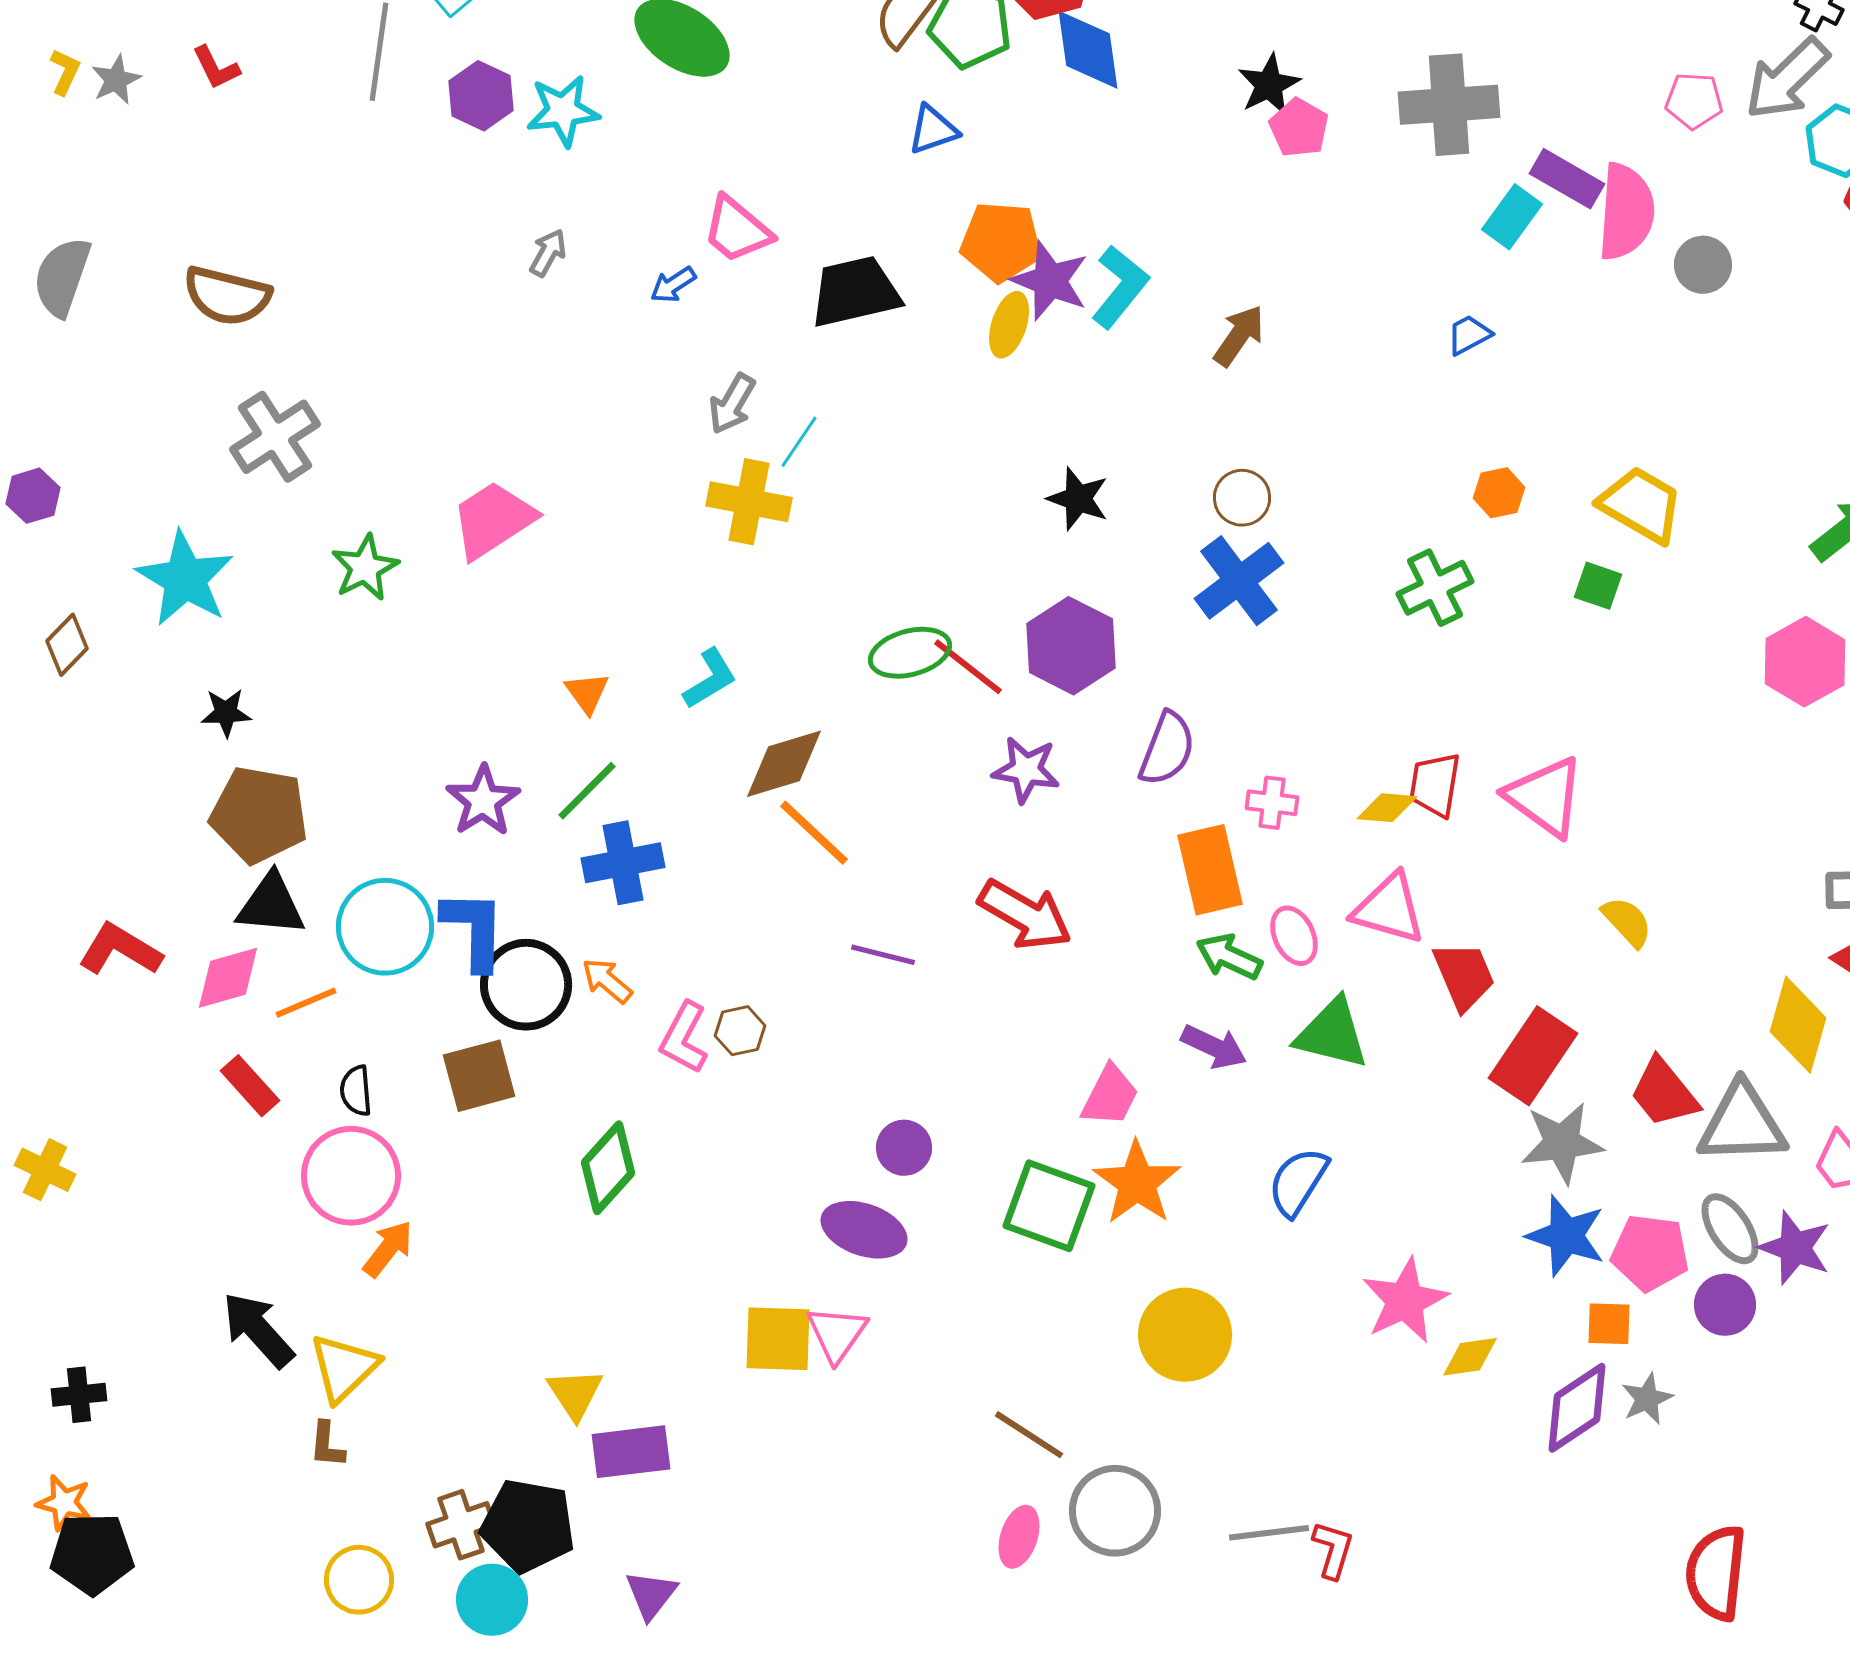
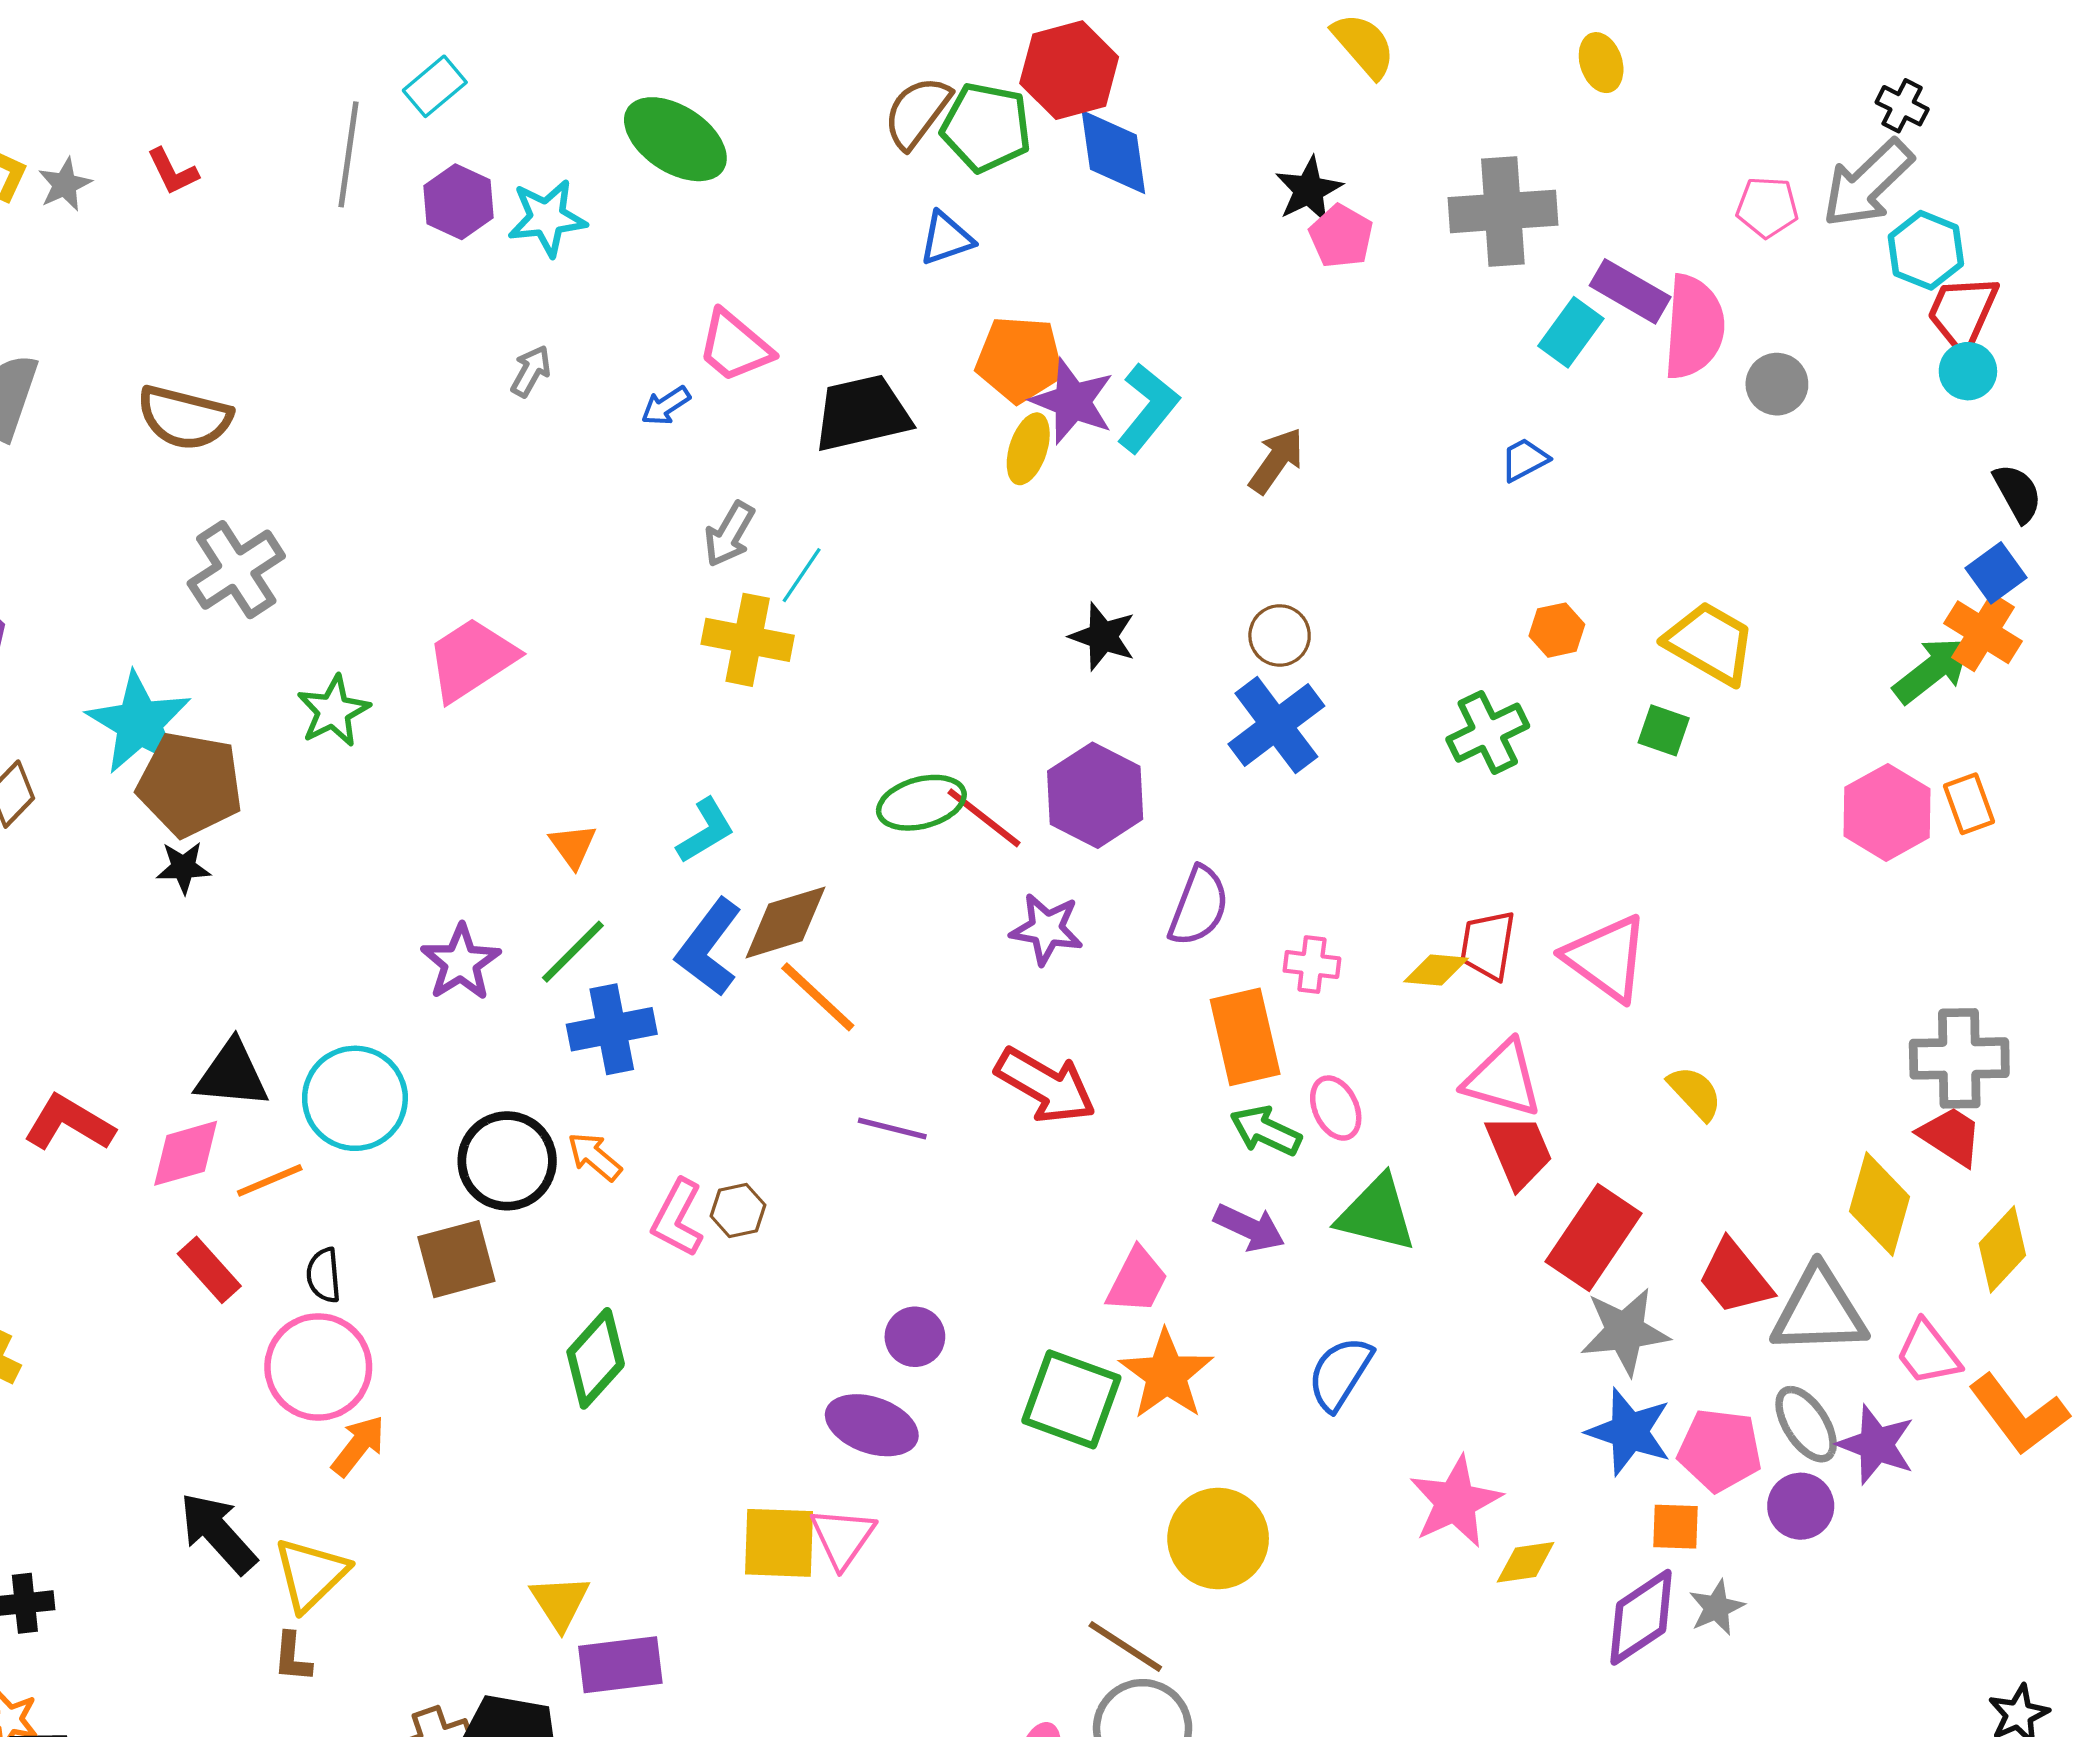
brown pentagon: (259, 815) -> (190, 784), moved
pink triangle: (1389, 909) -> (1503, 1079), moved
blue L-shape: (474, 930) -> (709, 947), moved, turned -144
brown line: (1029, 1435) -> (1125, 1646), moved

